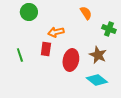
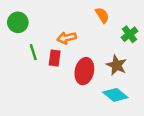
green circle: (29, 12) -> (18, 22), moved
green cross: (109, 29) -> (130, 34), turned 32
green line: (20, 55) -> (33, 52), moved

